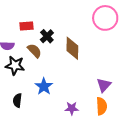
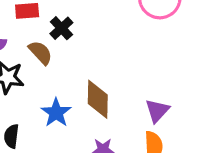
brown diamond: (72, 48) -> (98, 99), moved

